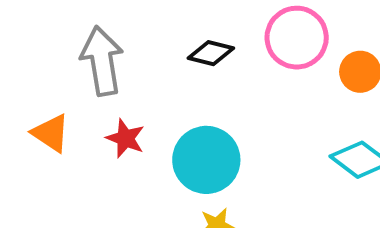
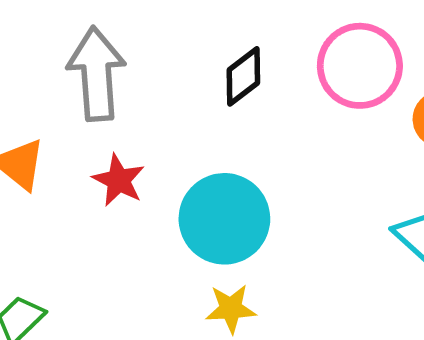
black diamond: (211, 53) -> (243, 76), turned -57

